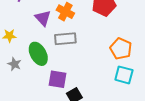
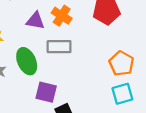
purple triangle: (43, 18) -> (35, 21), turned -42
cyan square: (124, 75) -> (122, 94), turned -36

